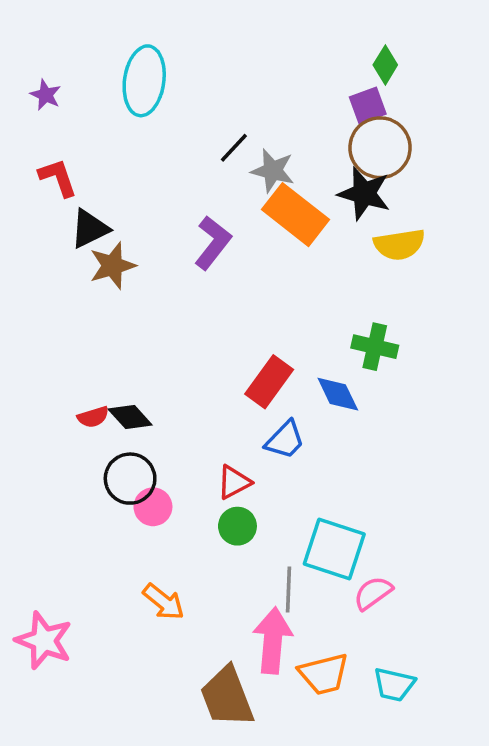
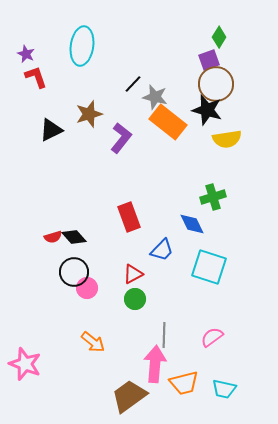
red L-shape: (58, 178) -> (36, 77), moved
brown star: (112, 266) -> (89, 114), moved
green cross: (375, 347) -> (213, 197), turned -30
red rectangle: (269, 382) -> (129, 217), moved, turned -56
cyan square: (334, 549) -> (209, 267), moved
brown trapezoid: (227, 697) -> (129, 396), turned 75

